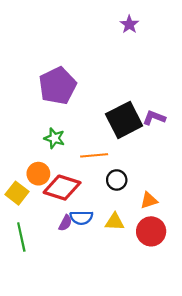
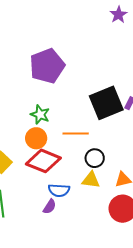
orange circle: (38, 174) -> (36, 138), moved
yellow triangle: (115, 222) -> (91, 180), moved
purple semicircle: (65, 223) -> (50, 207), moved

